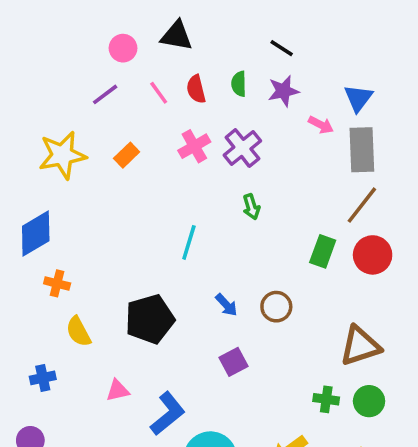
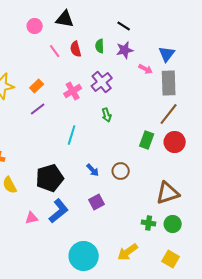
purple line: (105, 94) -> (38, 109), moved
pink cross: (194, 146) -> (73, 91), moved
blue L-shape: (168, 414) -> (59, 211), moved

